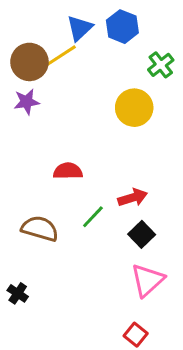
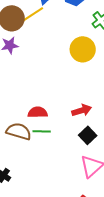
red semicircle: (68, 171) -> (38, 112), moved
green line: (93, 217) -> (42, 131), moved, turned 48

